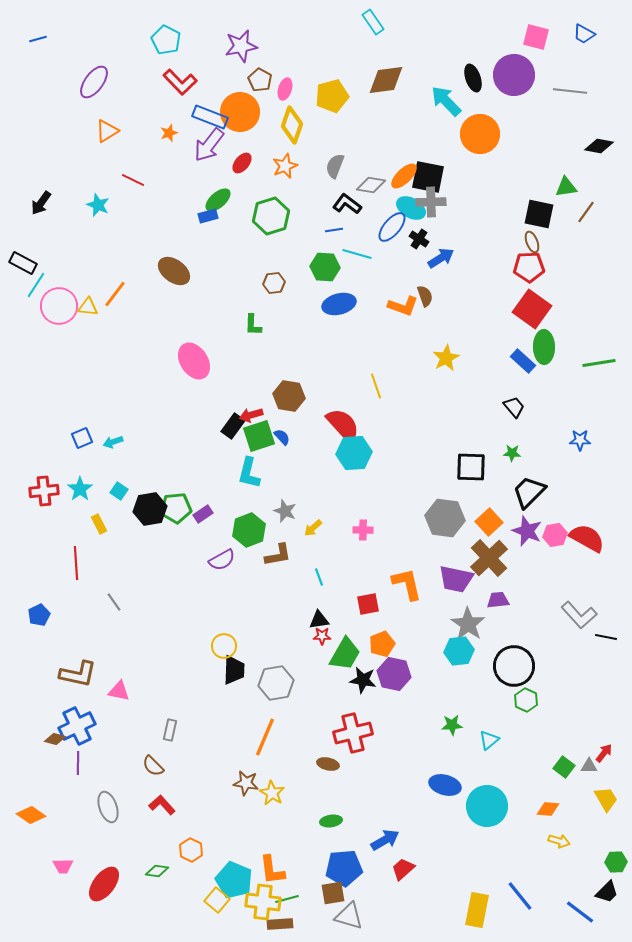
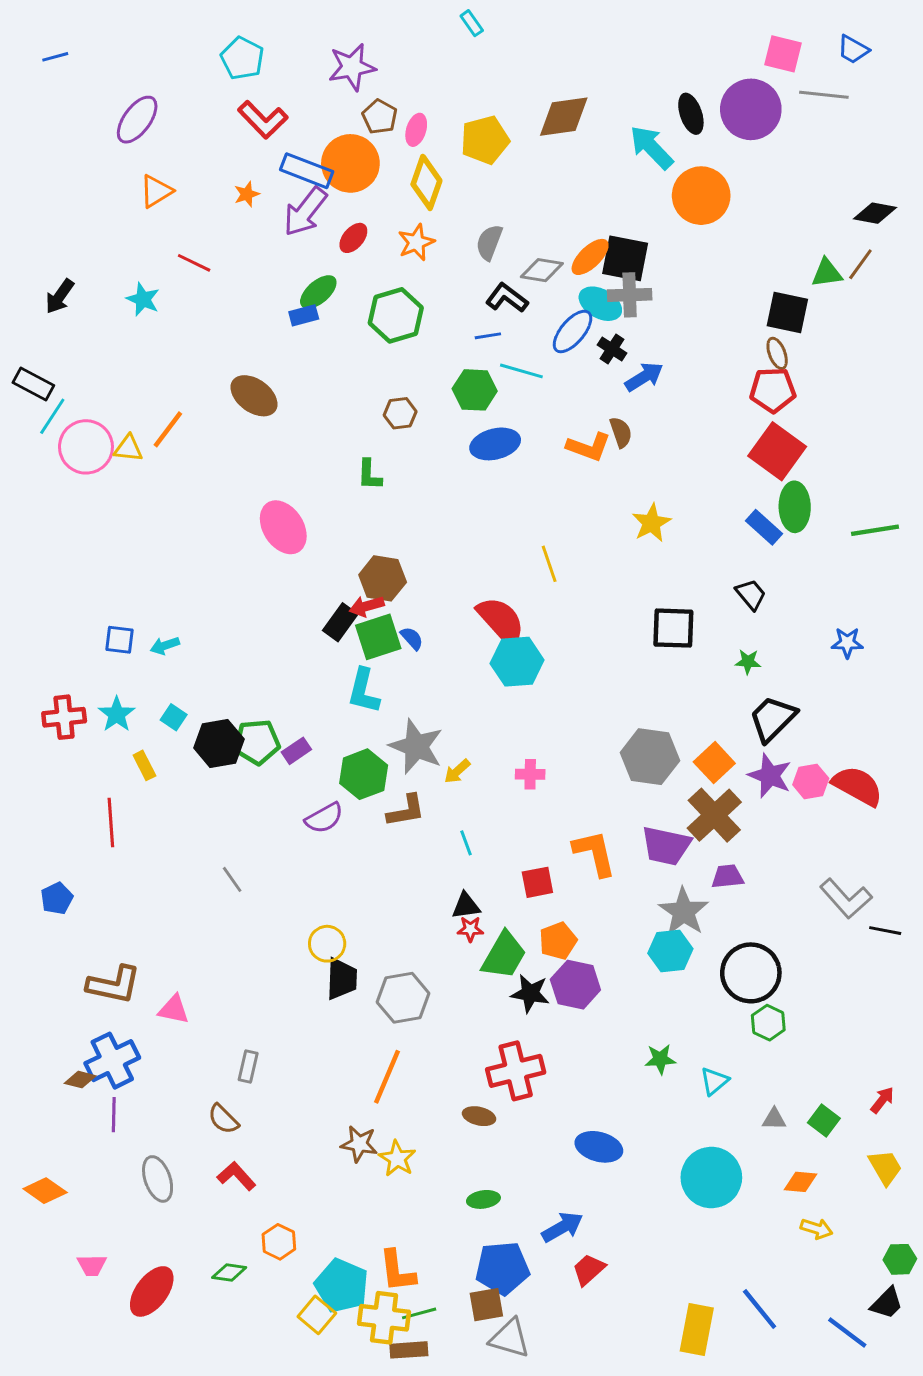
cyan rectangle: (373, 22) -> (472, 23), moved, size x0.7
gray line: (570, 91) -> (824, 95), moved
brown line: (586, 212) -> (860, 264), moved
brown hexagon: (289, 396) -> (383, 578), moved
blue square: (82, 438) -> (120, 640), turned 30
black square: (471, 467) -> (673, 628), moved
gray star: (285, 511) -> (416, 746), size x1.6
gray line: (114, 602) -> (232, 879), moved
gray triangle: (589, 766) -> (774, 1119), moved
blue ellipse: (445, 785) -> (599, 1147), moved

